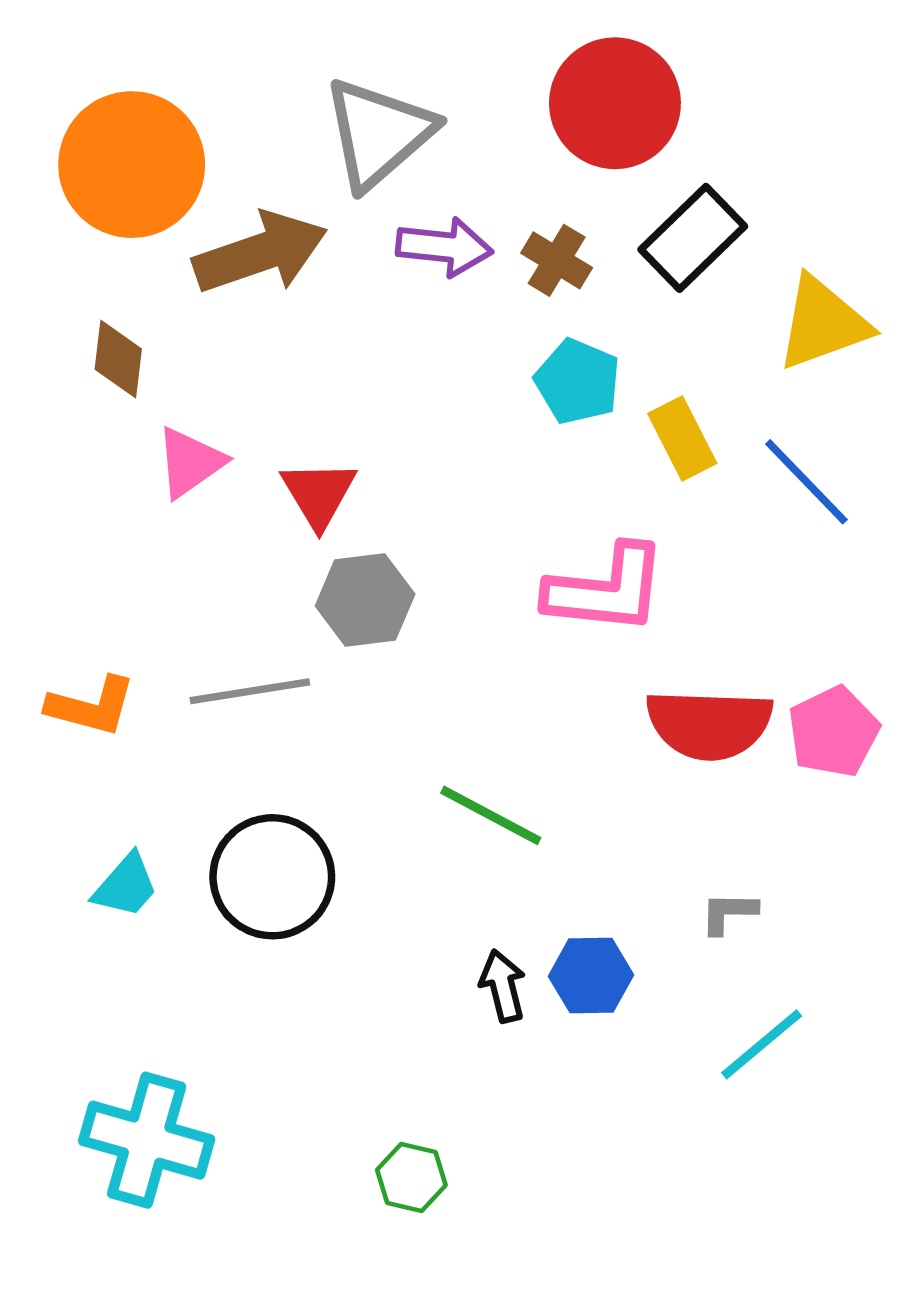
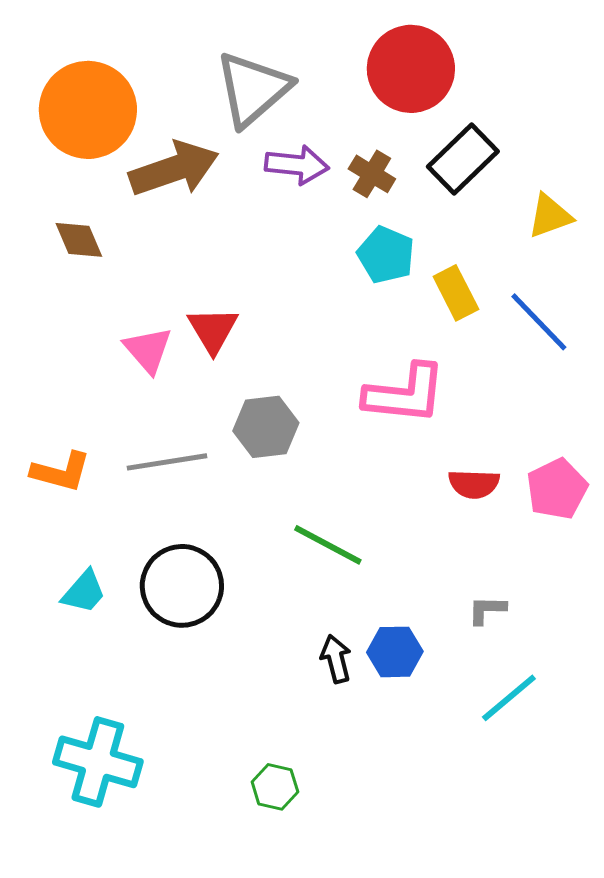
yellow triangle: (823, 323) -> (550, 216), size x0.7
brown diamond: (118, 359) -> (79, 240), turned -30
pink triangle: (190, 462) -> (148, 350), moved, turned -36
gray hexagon: (365, 600) -> (266, 427), moved
red semicircle: (709, 724) -> (474, 484), size x0.6

